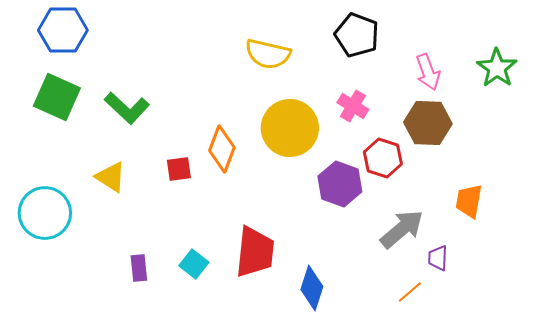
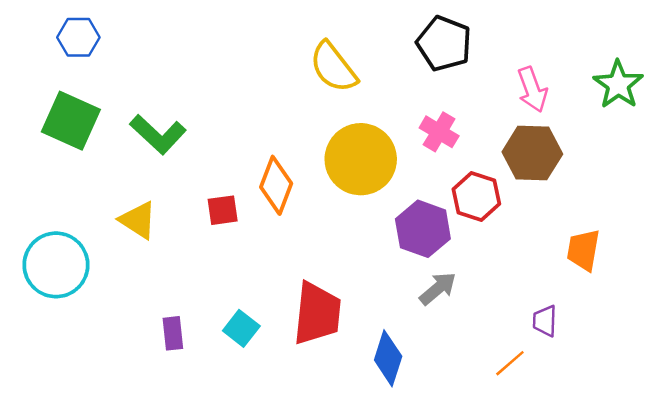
blue hexagon: (63, 30) -> (78, 37), size x0.7
yellow semicircle: (268, 54) -> (333, 67), turned 39
gray arrow: (402, 229) -> (438, 289), moved, size x0.7

